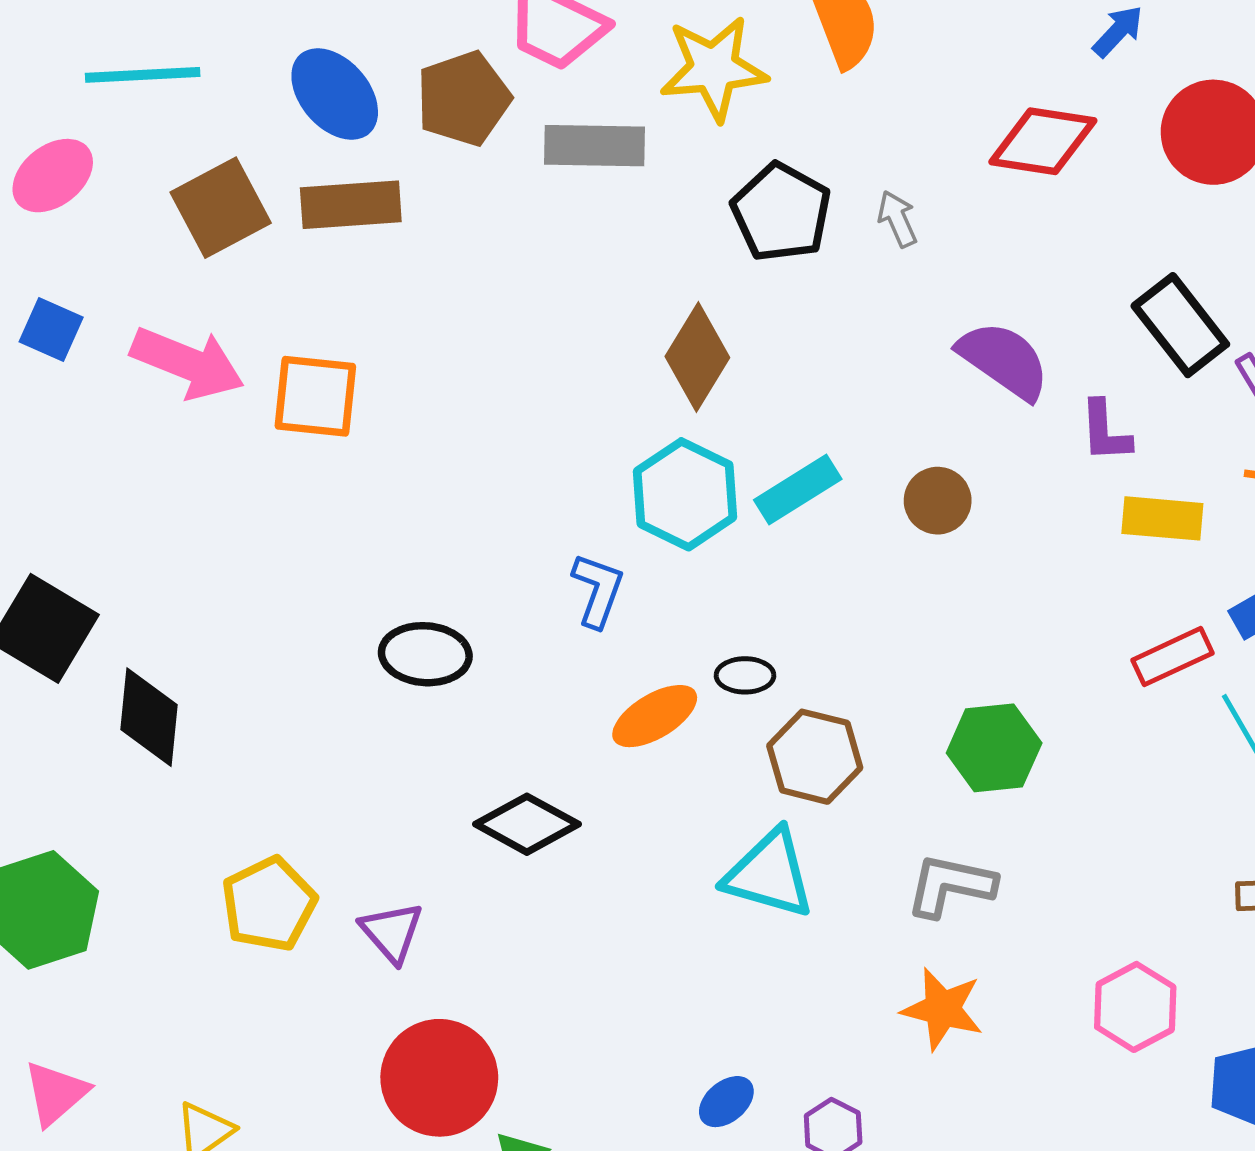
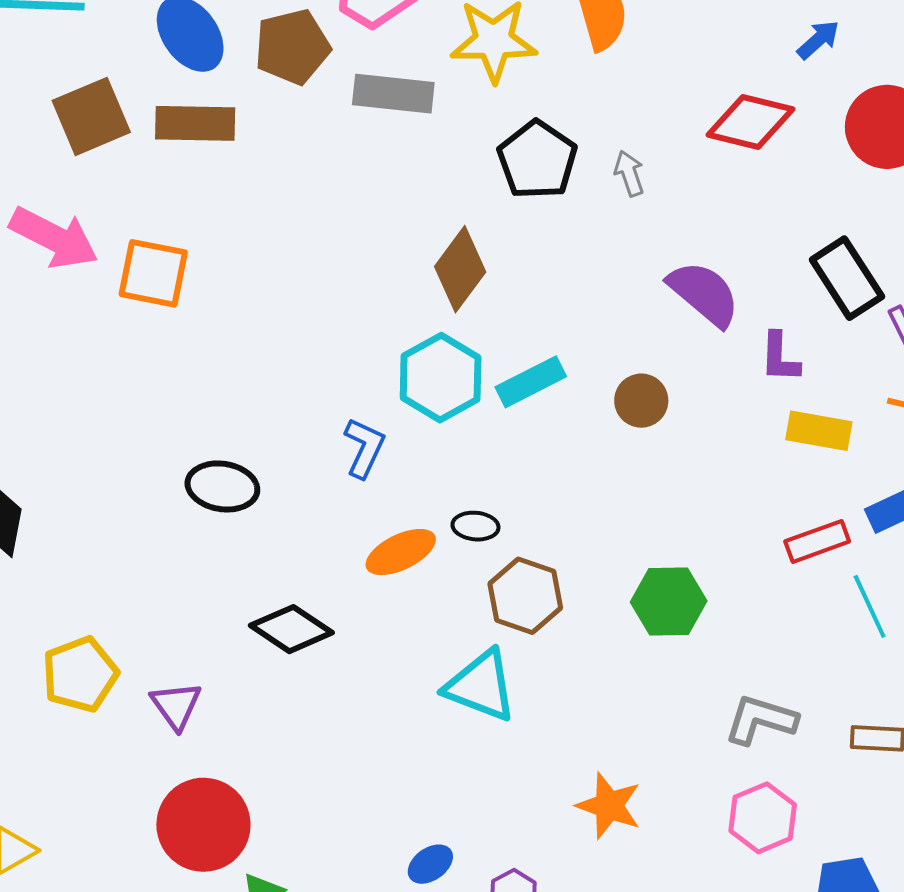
gray L-shape: (950, 885) -> (761, 720), moved

